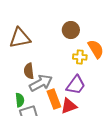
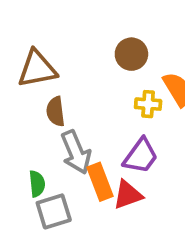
brown semicircle: (29, 71) -> (56, 111), moved
gray arrow: (41, 83) -> (76, 152), turned 95

